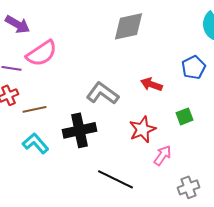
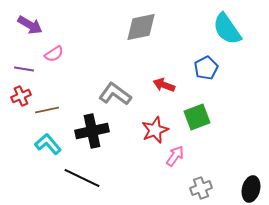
pink semicircle: (42, 53) -> (54, 54), size x0.6
green square: (184, 116) -> (197, 117), size x1.5
black line: (116, 179) -> (82, 178), moved

